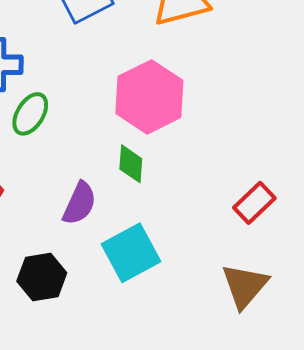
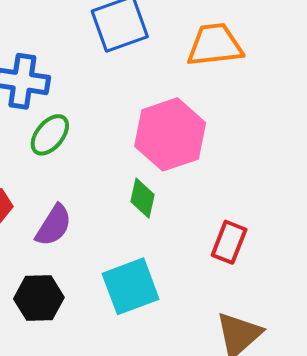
purple semicircle: (79, 203) -> (54, 225), moved
red rectangle: (254, 203) -> (229, 242), moved, turned -33

